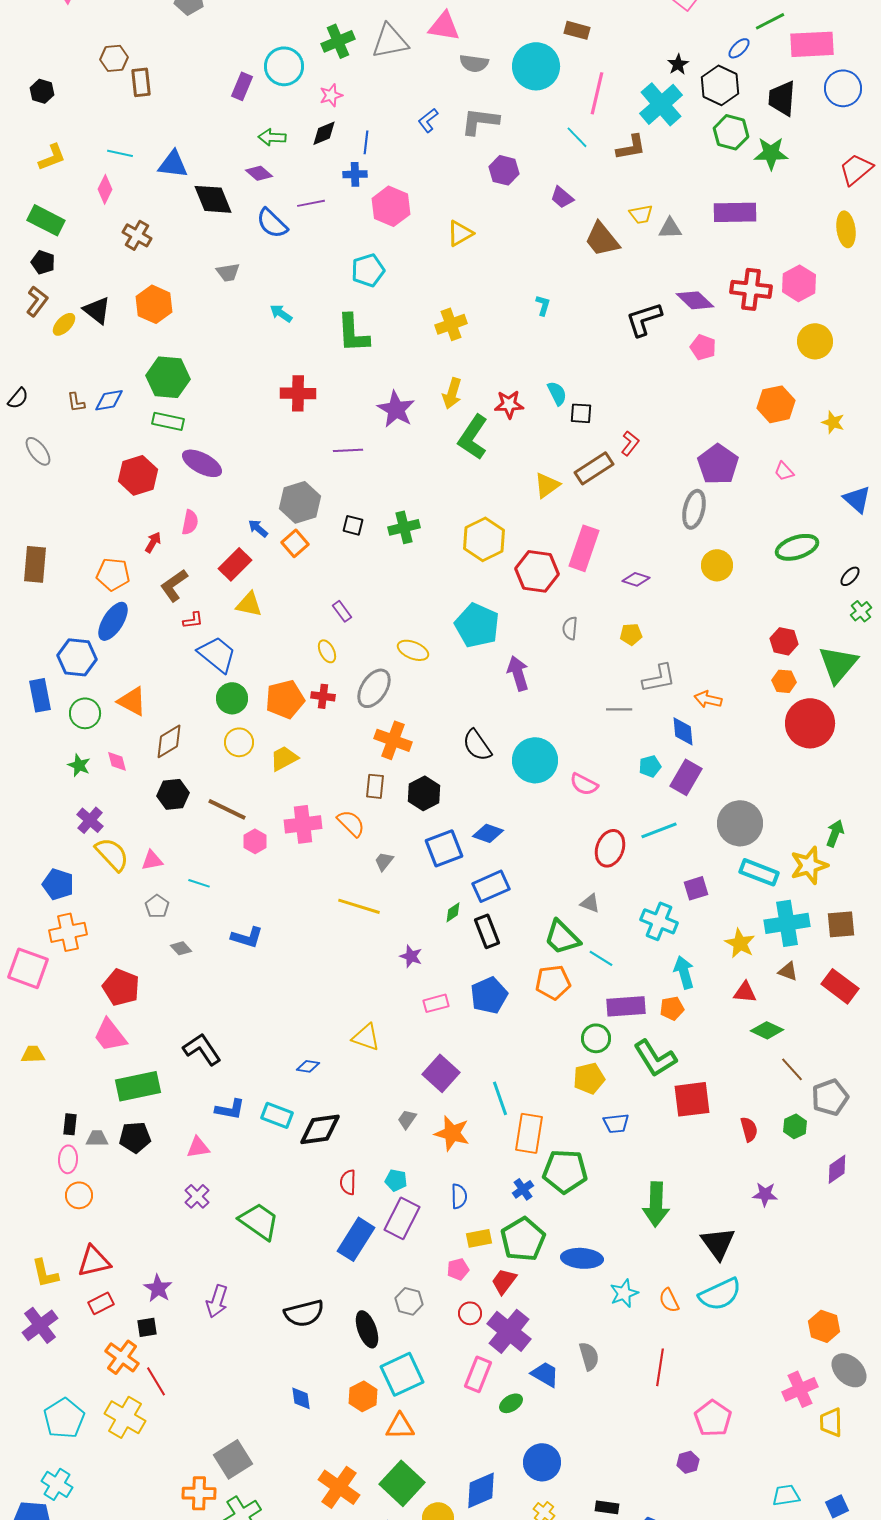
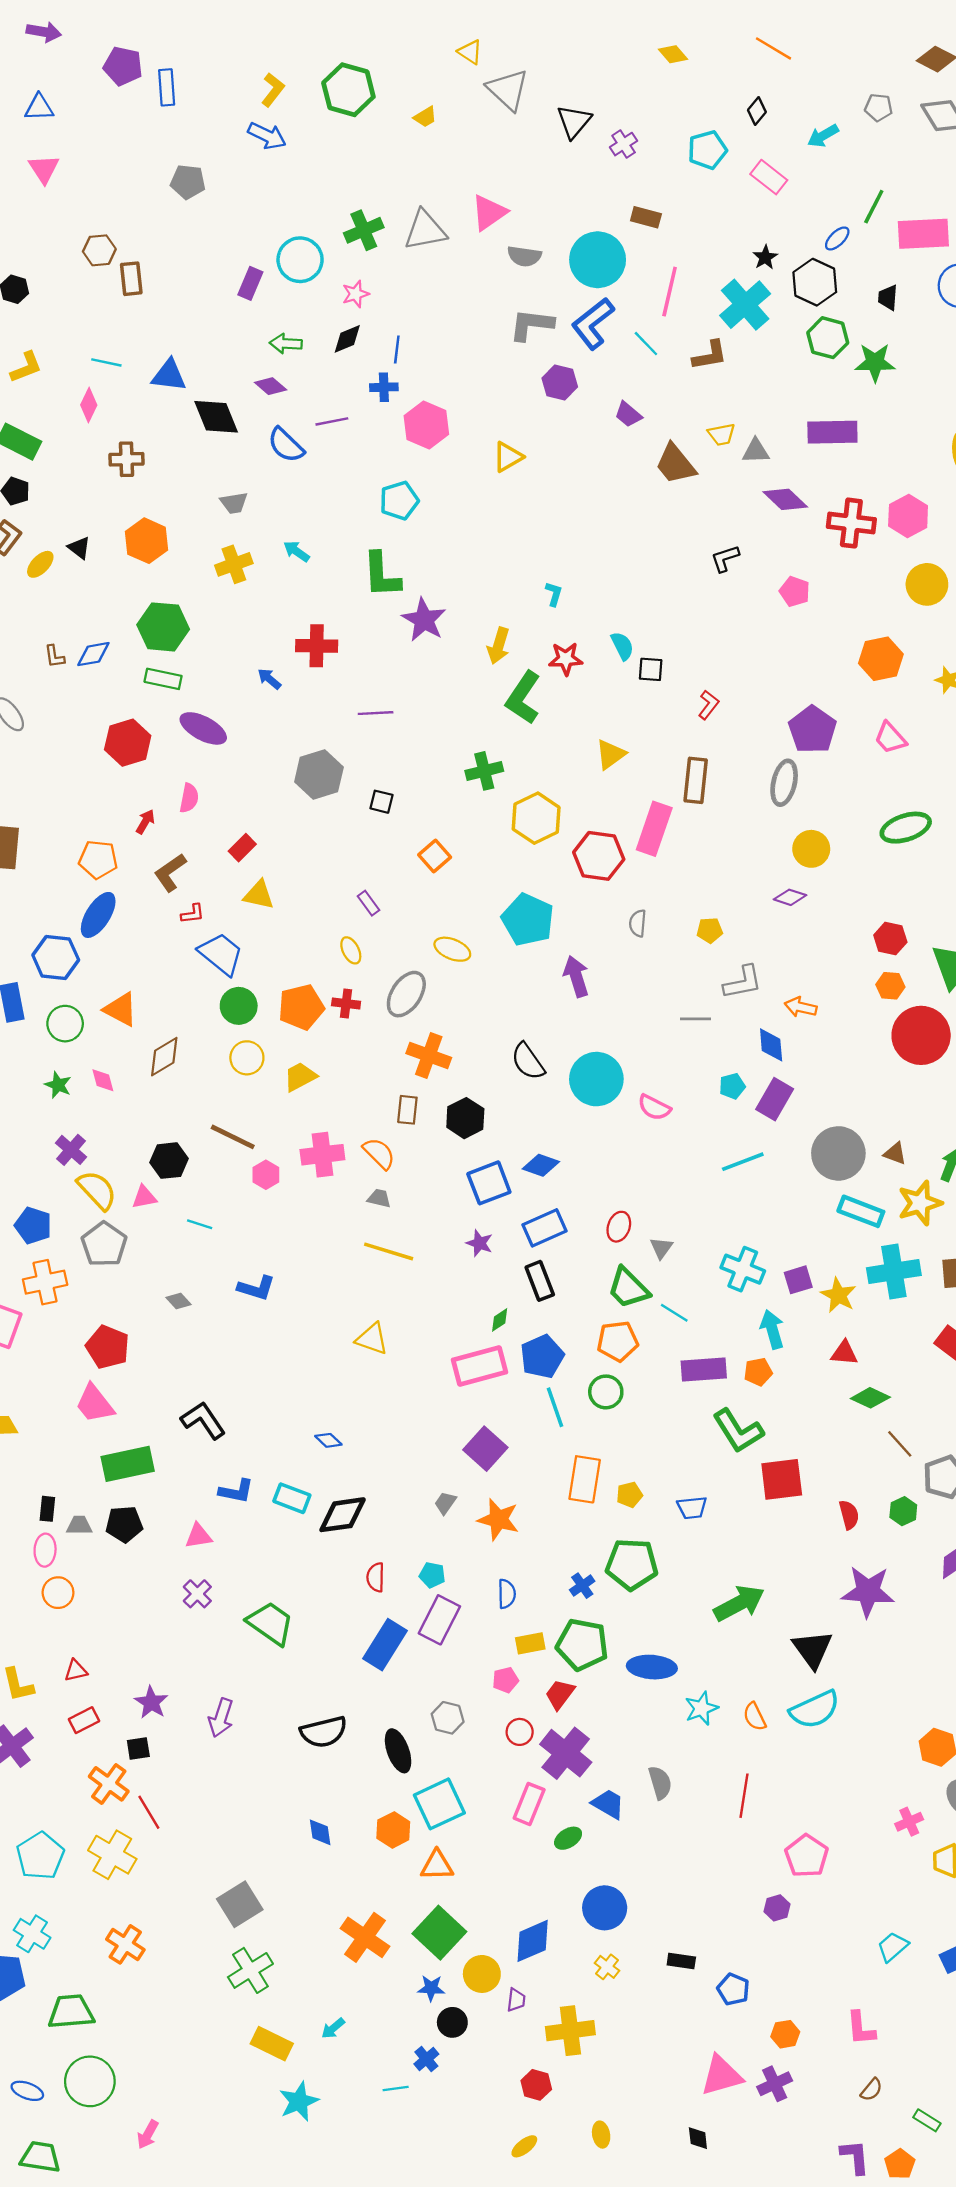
green line: (770, 21) -> (874, 207), turned -36
pink triangle: (444, 26) -> (489, 213), turned -44
black trapezoid: (782, 98) -> (888, 298), size x0.6
blue L-shape: (428, 120) -> (593, 323), moved, size x1.8
brown cross: (137, 235) -> (126, 459), turned -32
purple diamond: (695, 300) -> (785, 499), moved
cyan L-shape: (543, 305) -> (554, 594), moved
black triangle: (97, 310) -> (79, 548), size x0.7
black L-shape: (644, 319) -> (725, 558), size x0.7
yellow cross: (451, 324) -> (234, 564), moved
purple star: (396, 409) -> (424, 620), moved
brown rectangle: (594, 468) -> (696, 780), moved, turned -51
pink trapezoid: (784, 471) -> (890, 738), size x1.4
green cross: (404, 527) -> (484, 771), moved
blue arrow: (258, 528) -> (269, 679), moved
orange square: (295, 543) -> (435, 856), moved
red rectangle: (235, 564) -> (242, 848), size x0.7
purple diamond: (636, 579) -> (790, 897), moved
black hexagon: (173, 794) -> (169, 1161), moved
red ellipse: (610, 848) -> (619, 1227), moved, size x0.7
gray trapezoid: (384, 861) -> (379, 1198), moved, turned 65
purple square: (696, 888) -> (798, 1280), moved
gray triangle: (590, 903) -> (661, 1248), turned 45
gray pentagon: (157, 906) -> (104, 1244), moved, size x1.6
green diamond: (453, 912) -> (500, 1320), moved
purple star: (411, 956) -> (479, 1243), moved
brown triangle: (788, 971) -> (895, 1153), moved
pink rectangle: (436, 1003) -> (479, 1366), size x1.8
yellow triangle: (366, 1037) -> (372, 1339), moved
green circle: (596, 1038) -> (606, 1392), moved
blue diamond: (308, 1066) -> (328, 1440), turned 35
yellow pentagon: (589, 1078) -> (629, 1495), moved, size x0.7
cyan line: (500, 1098) -> (555, 1407), moved
orange rectangle: (529, 1133) -> (585, 1479), moved
purple star: (765, 1194) -> (868, 1591), size x1.8
green arrow: (656, 1204) -> (739, 1603), turned -120
green pentagon: (523, 1239) -> (582, 1645), turned -30
red triangle: (94, 1261) -> (76, 1671), size x0.6
pink cross: (800, 1389) -> (909, 1822), size x0.7
orange cross: (199, 1493) -> (125, 1944), moved, turned 32
cyan trapezoid: (786, 1495) -> (893, 1947), turned -32

